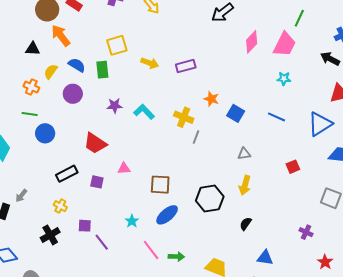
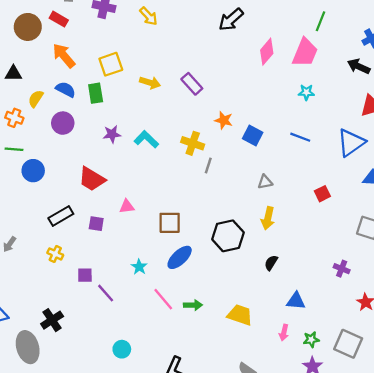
orange arrow: (61, 36) -> (64, 56), moved
purple rectangle: (186, 66) -> (192, 84), turned 66
black cross: (50, 235) -> (52, 320), moved

